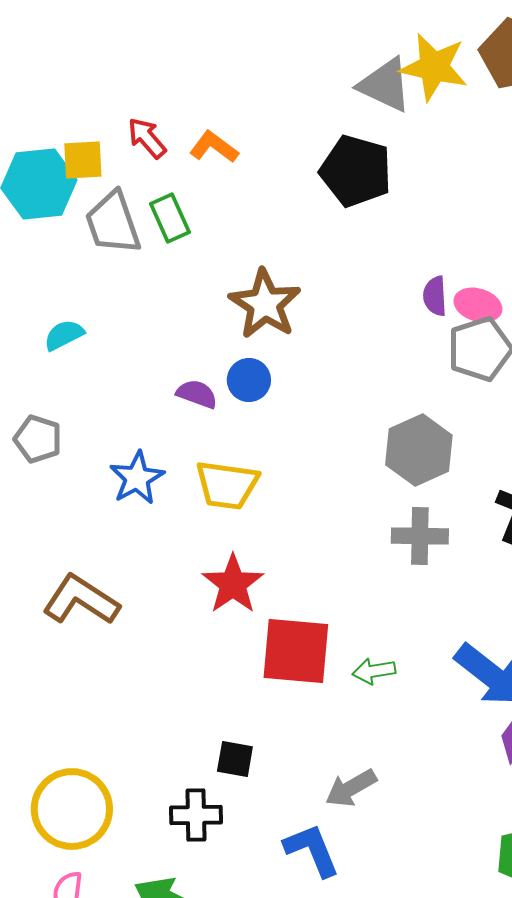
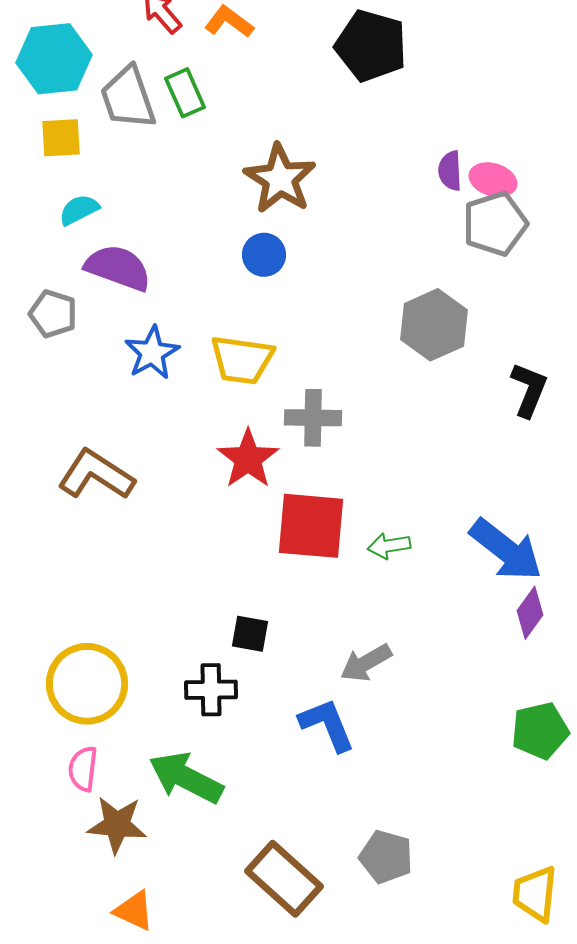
yellow square: (83, 160) -> (61, 138), moved
purple semicircle: (197, 394) -> (118, 268), moved, size x1.6
gray cross: (420, 536) -> (313, 418), moved

